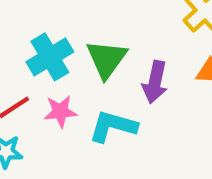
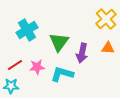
cyan cross: (50, 57) -> (27, 30), moved

